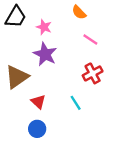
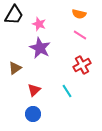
orange semicircle: (79, 12) -> (79, 14), moved, turned -32
brown triangle: (17, 77) -> (15, 68), size x0.6
red triangle: (38, 102) -> (34, 90), turned 32

